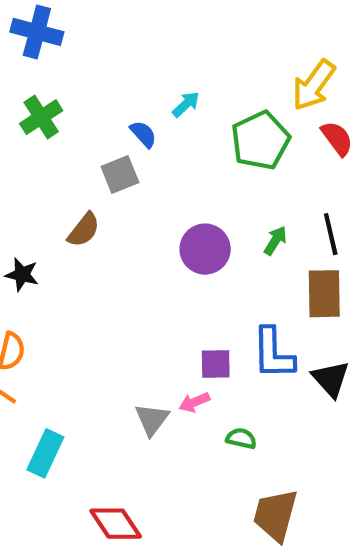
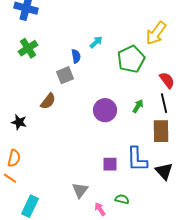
blue semicircle: (143, 134) -> (76, 56), turned 32
red semicircle: (337, 138) -> (167, 80), moved
pink arrow: (194, 402) -> (100, 209), moved, turned 80

